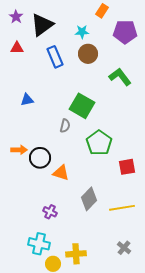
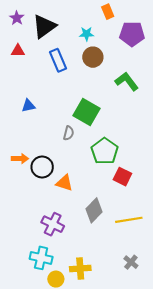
orange rectangle: (102, 11) -> (108, 12), turned -56
red square: (127, 167) -> (122, 177), moved, turned 36
purple cross: (50, 212) -> (53, 224), size x1.5

